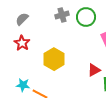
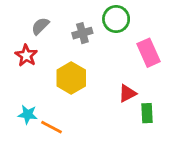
gray cross: (62, 15) -> (82, 33), moved
gray semicircle: (22, 19) -> (40, 26), moved

